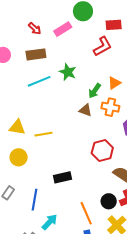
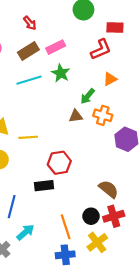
pink rectangle: (63, 29) -> (56, 47), moved
brown rectangle: (36, 54) -> (28, 51), turned -30
orange triangle: (114, 83) -> (110, 79), moved
brown triangle: (85, 110) -> (76, 116), turned -32
red hexagon: (102, 151) -> (59, 163), moved

